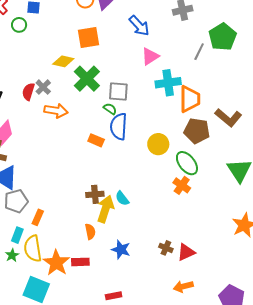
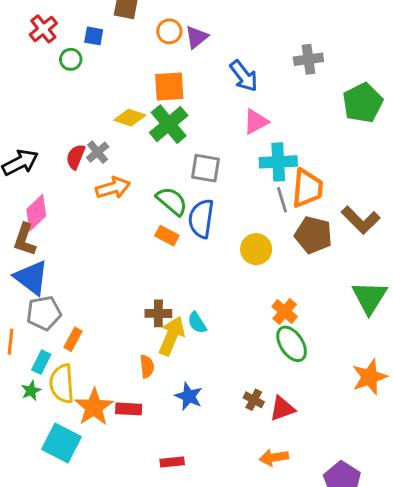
gray line: (199, 52) -> (282, 200), moved, turned -48
green cross: (87, 79) -> (169, 124), moved
green semicircle: (110, 109) -> (172, 201), moved, size x1.6
orange arrow: (56, 111) -> (113, 188), turned -30
green ellipse: (187, 163) -> (292, 344), moved

